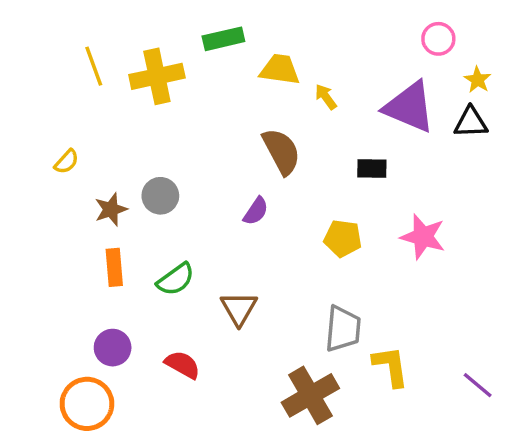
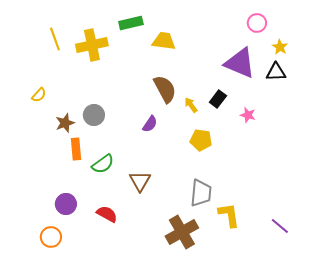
yellow arrow: (326, 97) -> (191, 105), moved
black rectangle: (372, 168) -> (218, 99), turned -54
pink star: (423, 237) -> (248, 115), moved, size x0.6
orange rectangle: (114, 267) -> (76, 149), moved
orange circle: (87, 404) -> (51, 237), size x0.7

